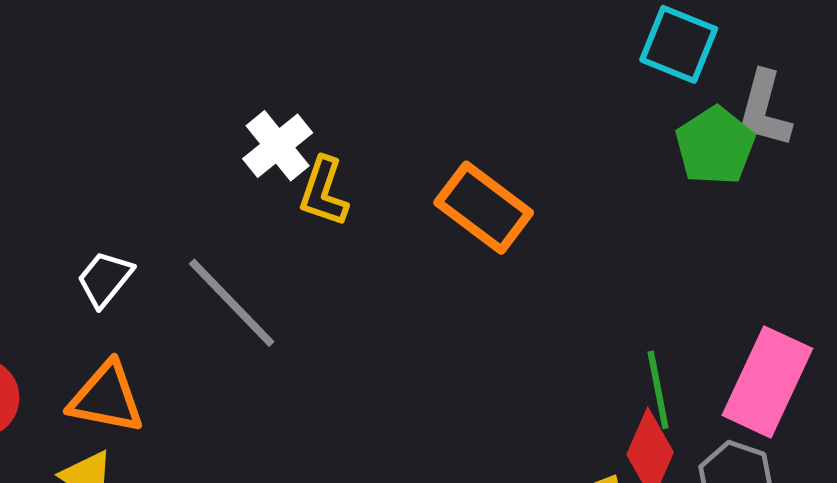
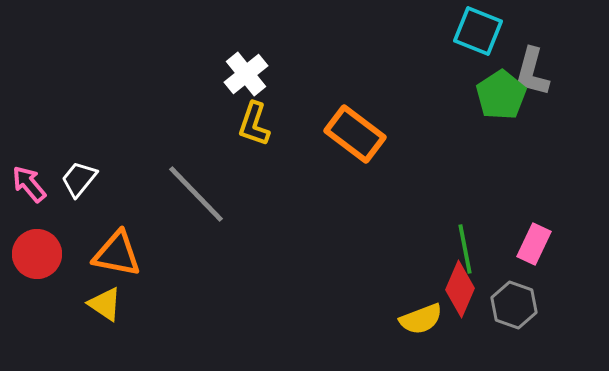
white cross: (278, 146) -> (246, 74), moved
white trapezoid: (105, 279) -> (79, 179), moved
pink rectangle: (767, 382) -> (534, 244), size x0.6

